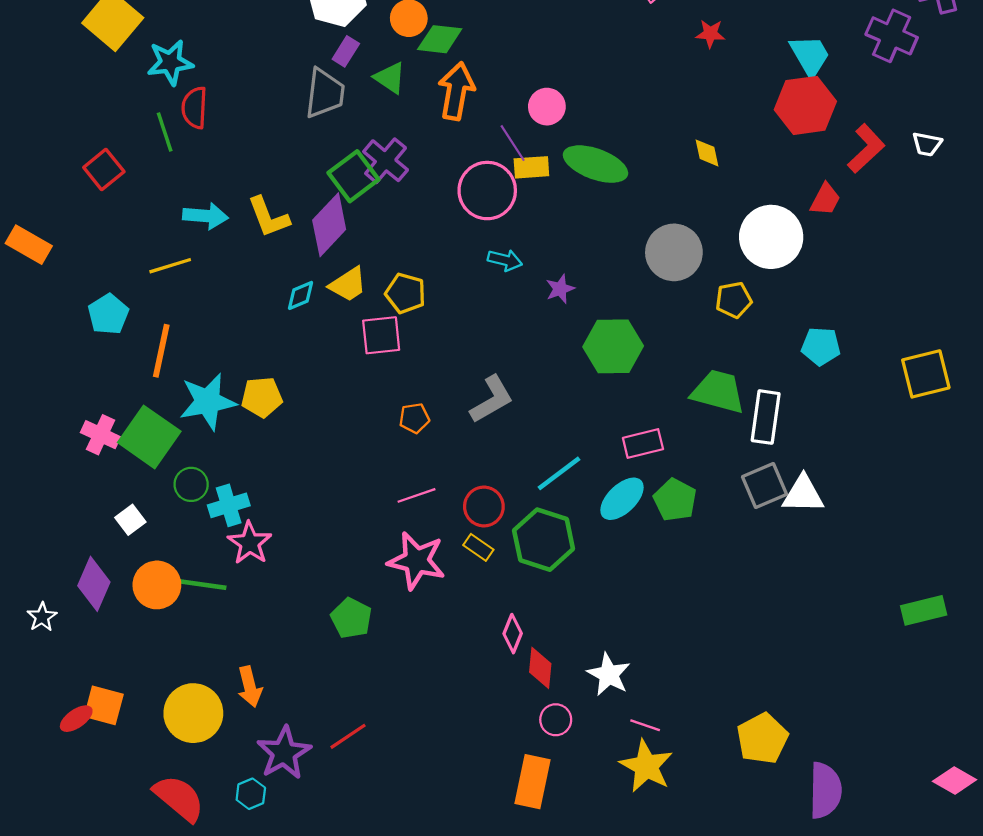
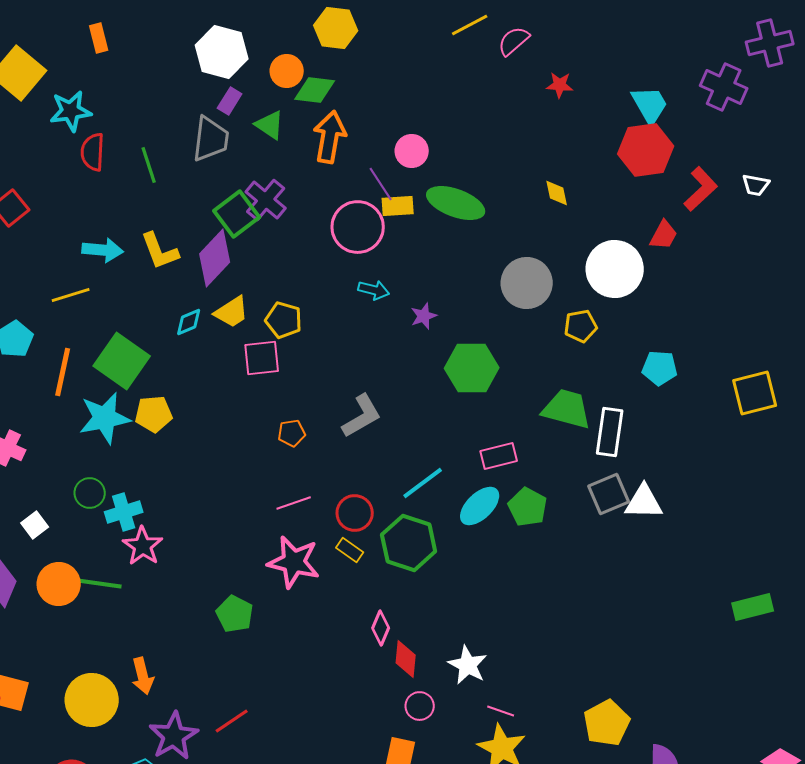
green line: (165, 132) -> (149, 165), moved
green square: (149, 437) -> (122, 361), moved

